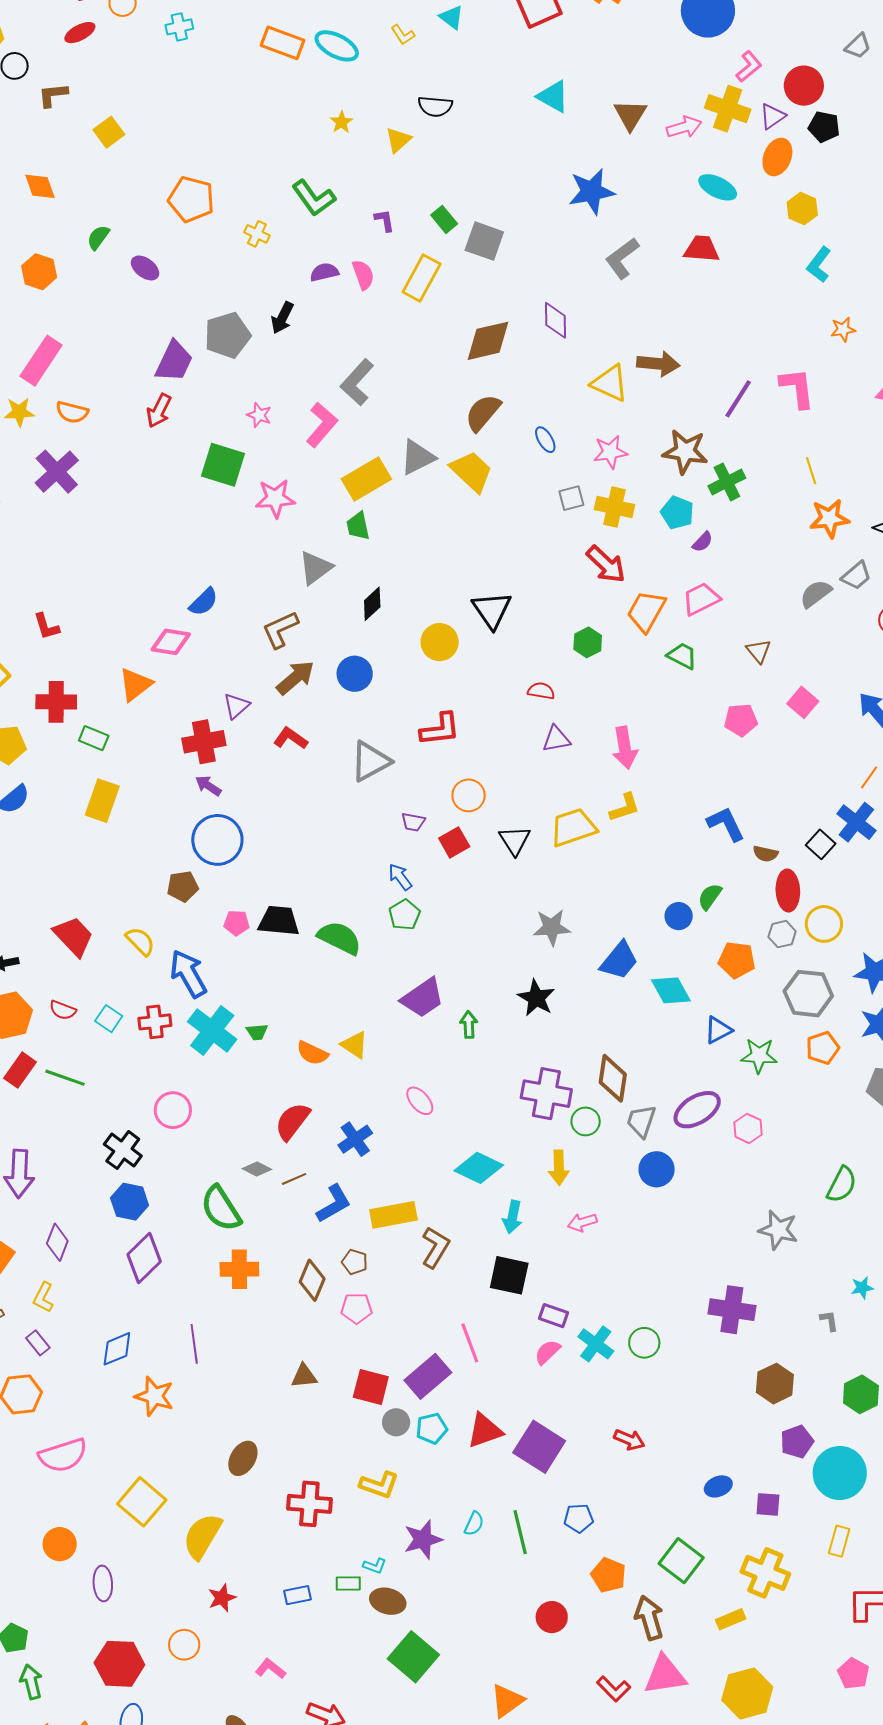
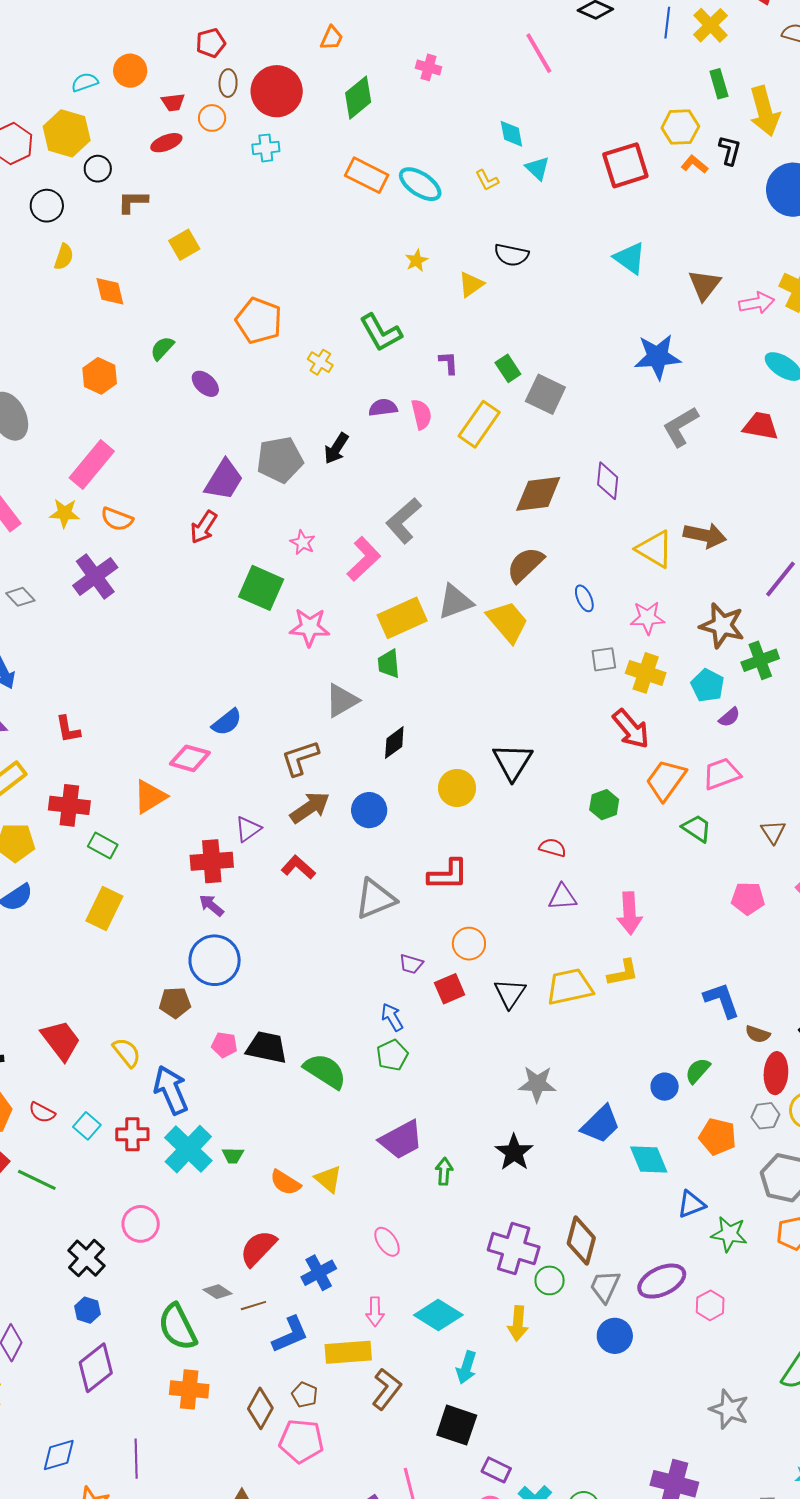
blue hexagon: (130, 1202) -> (87, 1310), size x0.7
pink arrow: (582, 1222) -> (375, 1312), moved, turned -80
pink pentagon: (356, 1308) -> (301, 1441), size x1.4

